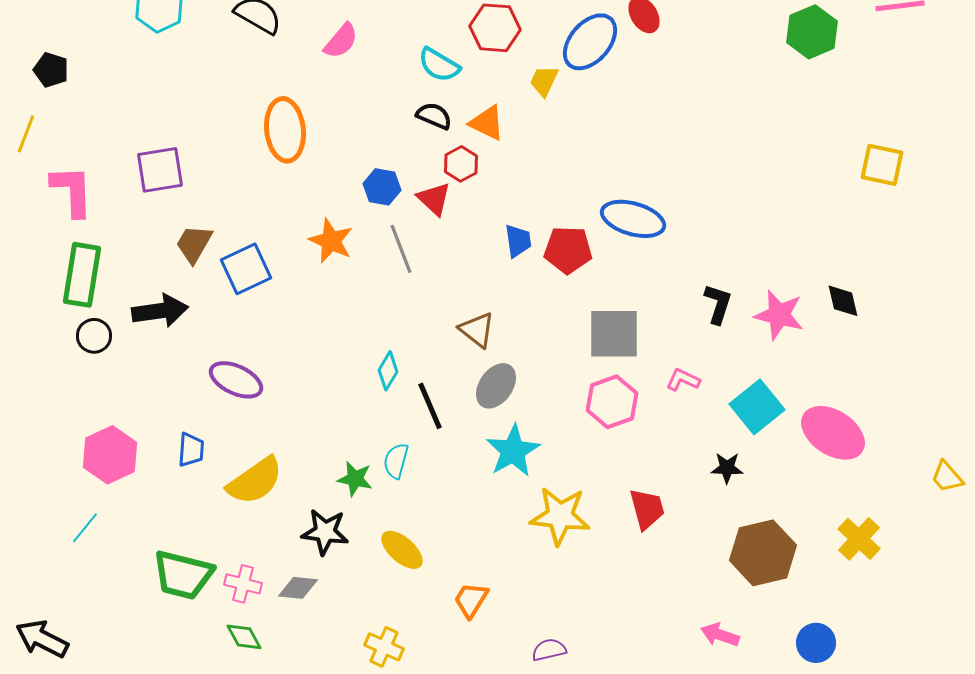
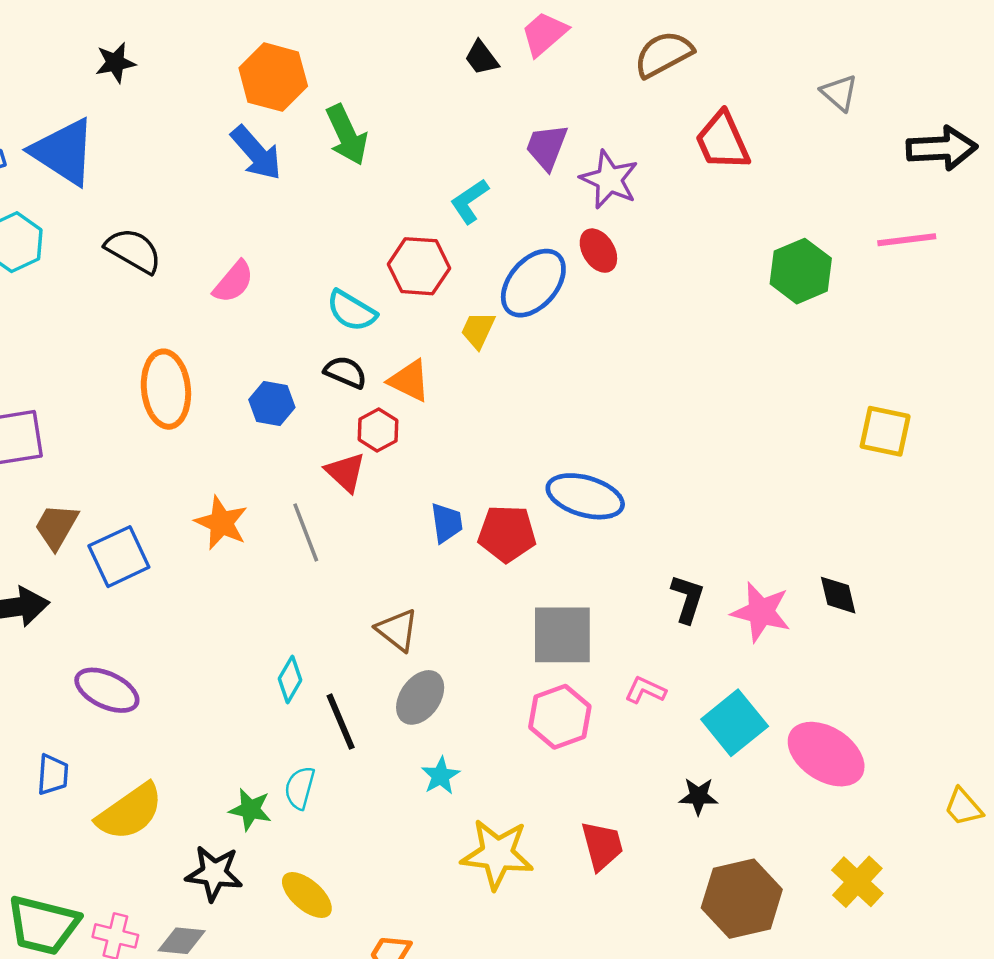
blue hexagon: (382, 187) -> (272, 404), moved
cyan star: (513, 451) -> (441, 776), size x0.6

